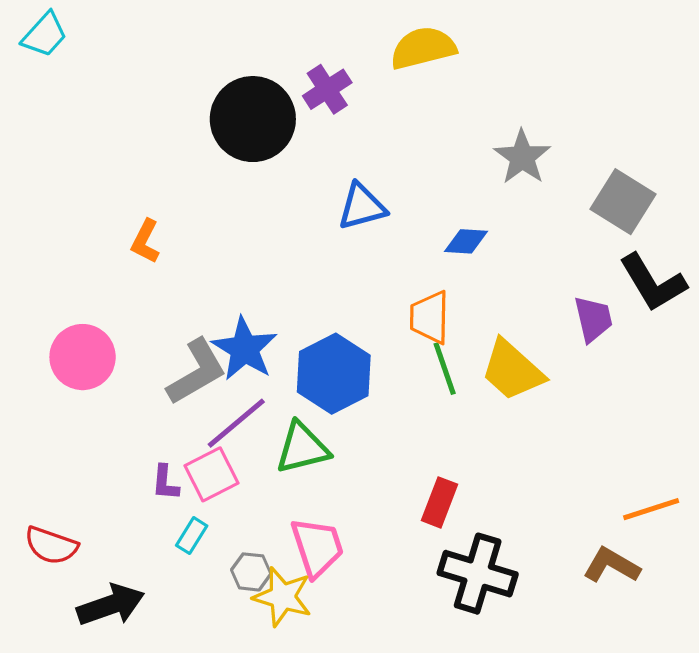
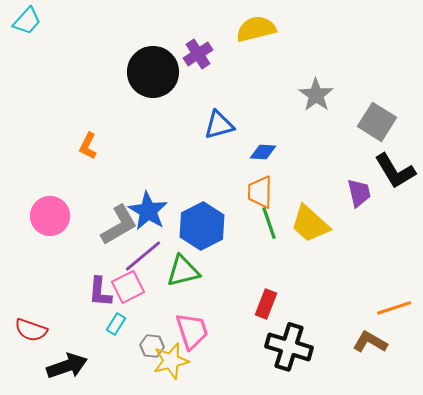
blue diamond: (466, 241) -> (263, 152), moved
purple L-shape: (165, 483) -> (100, 292), size x1.4
yellow star: (283, 597) -> (171, 361), turned -30

